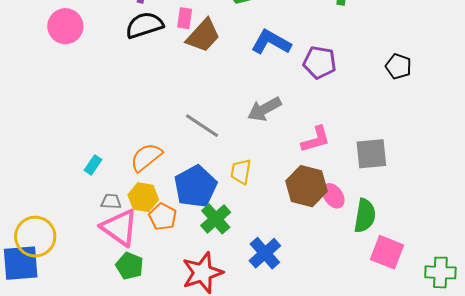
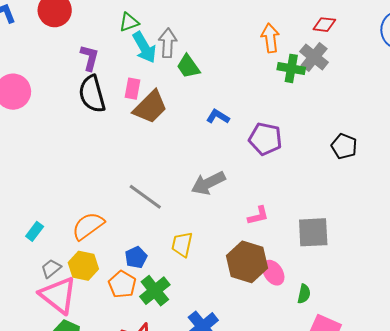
black semicircle: (144, 25) -> (92, 94), turned -90
blue L-shape: (271, 42) -> (218, 117), size x0.6
pink L-shape: (316, 139) -> (258, 216), size x0.7
blue pentagon: (195, 186) -> (136, 257), size x0.5
gray trapezoid: (111, 201) -> (51, 269), turned -45
green semicircle: (365, 216) -> (304, 294), size x0.6
orange pentagon: (163, 217) -> (122, 284), moved

